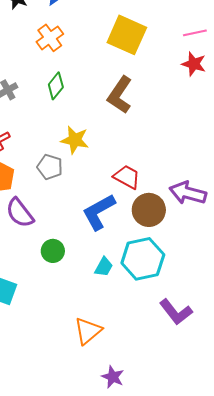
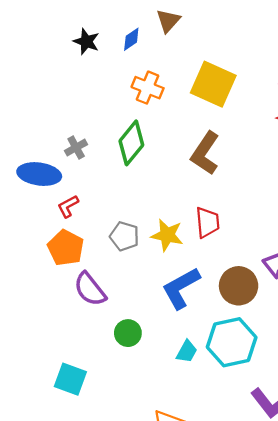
orange cross: (50, 38) -> (148, 88), moved, turned -32
green diamond: (56, 86) -> (131, 143), size x1.4
yellow star: (75, 140) -> (167, 235), moved
red trapezoid: (127, 177) -> (207, 222), moved, turned 56

